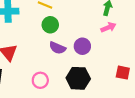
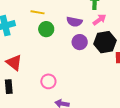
purple semicircle: (57, 48) -> (74, 22), moved
black hexagon: (78, 78) -> (105, 42), moved

